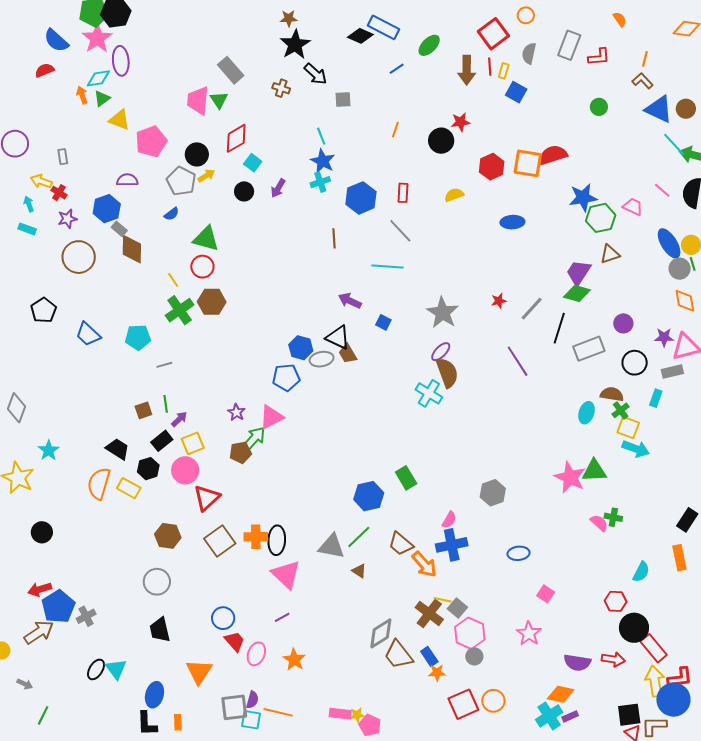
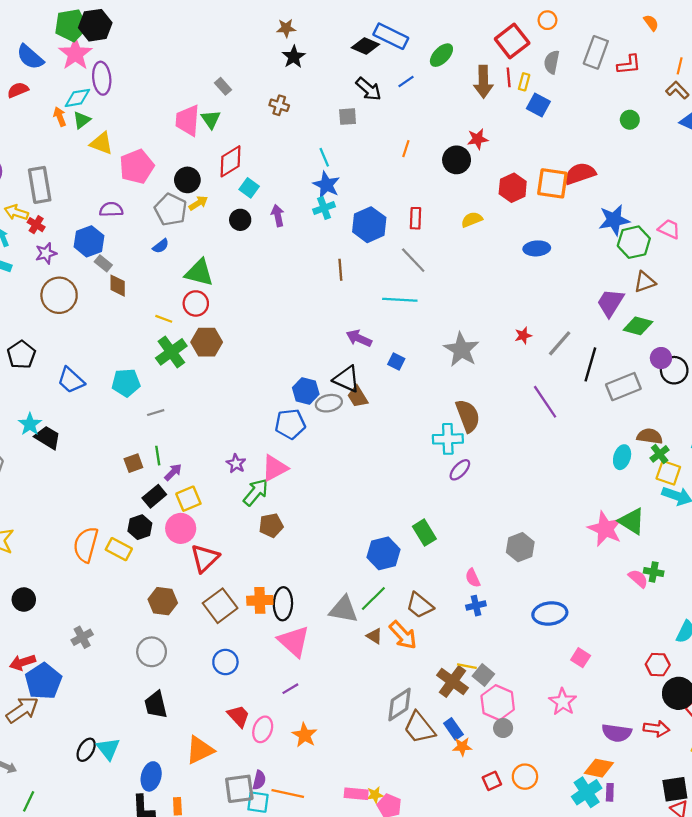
black star: (295, 45) -> (294, 57), size x0.7
gray rectangle: (231, 70) -> (223, 86), size x0.6
black arrow: (316, 74) -> (369, 89), moved
gray rectangle: (63, 157) -> (40, 185), size x2.0
purple arrow: (278, 188) -> (278, 216), turned 138
brown diamond: (132, 249) -> (118, 286), size x0.7
yellow line: (173, 280) -> (164, 319), turned -35
green diamond: (577, 293) -> (638, 326), moved
purple ellipse: (441, 352) -> (460, 470), moved
black circle: (635, 363) -> (674, 370), moved
cyan cross: (429, 393) -> (448, 439), turned -32
black trapezoid: (118, 449) -> (48, 437), moved
cyan star: (49, 450) -> (30, 424), moved
brown pentagon: (241, 452) -> (271, 525), moved
green triangle: (594, 471) -> (632, 521), turned 36
pink semicircle: (449, 520) -> (473, 578), turned 126
blue cross: (452, 545) -> (476, 606), size x0.6
blue ellipse: (519, 553) -> (550, 613), size x1.4
orange arrow: (424, 564) -> (403, 635), moved
gray cross: (86, 616) -> (82, 637), moved
blue circle: (223, 618) -> (225, 662), moved
orange triangle: (199, 672) -> (200, 750), turned 32
red square: (463, 704) -> (492, 781), size x0.6
purple rectangle: (570, 716) -> (610, 792), turned -63

